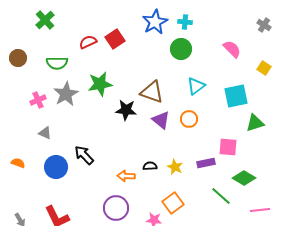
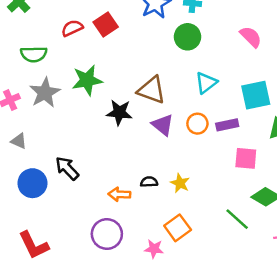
purple rectangle: (206, 163) -> (227, 125), moved

